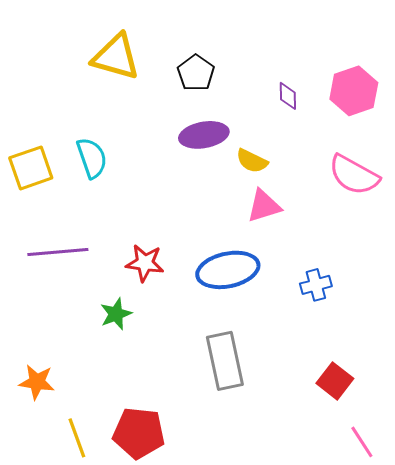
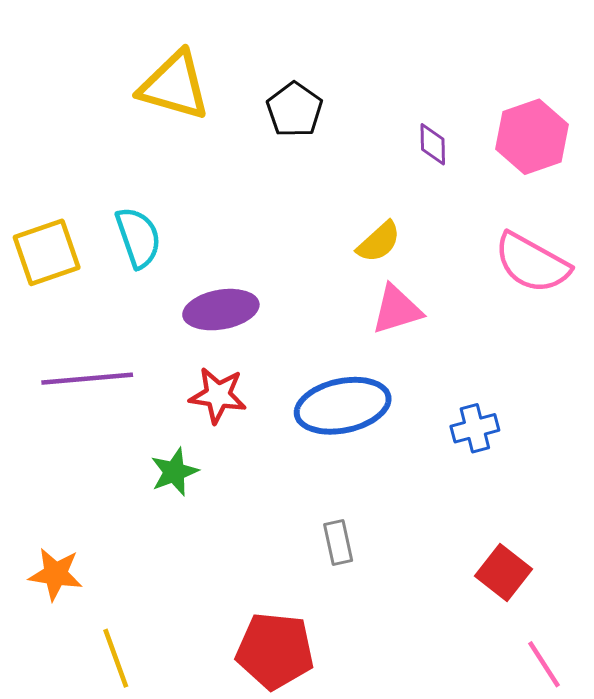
purple ellipse: (204, 135) -> (221, 310), moved
yellow semicircle: (252, 161) -> (379, 242), turned -68
gray rectangle: (225, 361) -> (338, 543), size x0.5
red pentagon: (139, 433) -> (275, 651), moved

